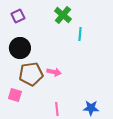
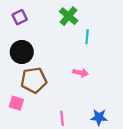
pink arrow: (54, 72) -> (81, 73), moved

